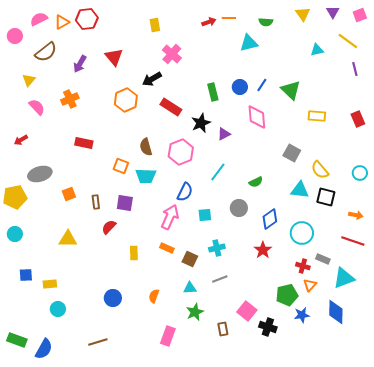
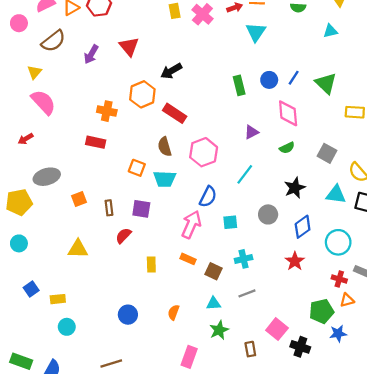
cyan triangle: (249, 43) -> (256, 32), moved, turned -42
cyan triangle: (317, 50) -> (330, 31), moved
pink cross: (172, 54) -> (202, 14), moved
orange cross: (70, 99) -> (107, 111), moved, turned 36
pink semicircle: (37, 107) -> (43, 102), size x1.4
red rectangle: (171, 107) -> (175, 113), moved
black star: (201, 123) -> (295, 188), moved
green semicircle: (256, 182) -> (287, 148), moved
blue square: (26, 275) -> (31, 289), turned -32
orange triangle: (310, 285) -> (347, 300), turned 32

